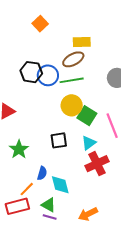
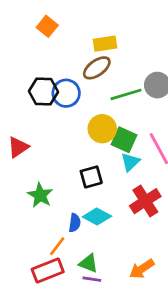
green line: (72, 80) -> (126, 94), moved
cyan triangle: (89, 143) -> (130, 162), moved
cyan diamond: (60, 185) -> (97, 217), moved, turned -40

